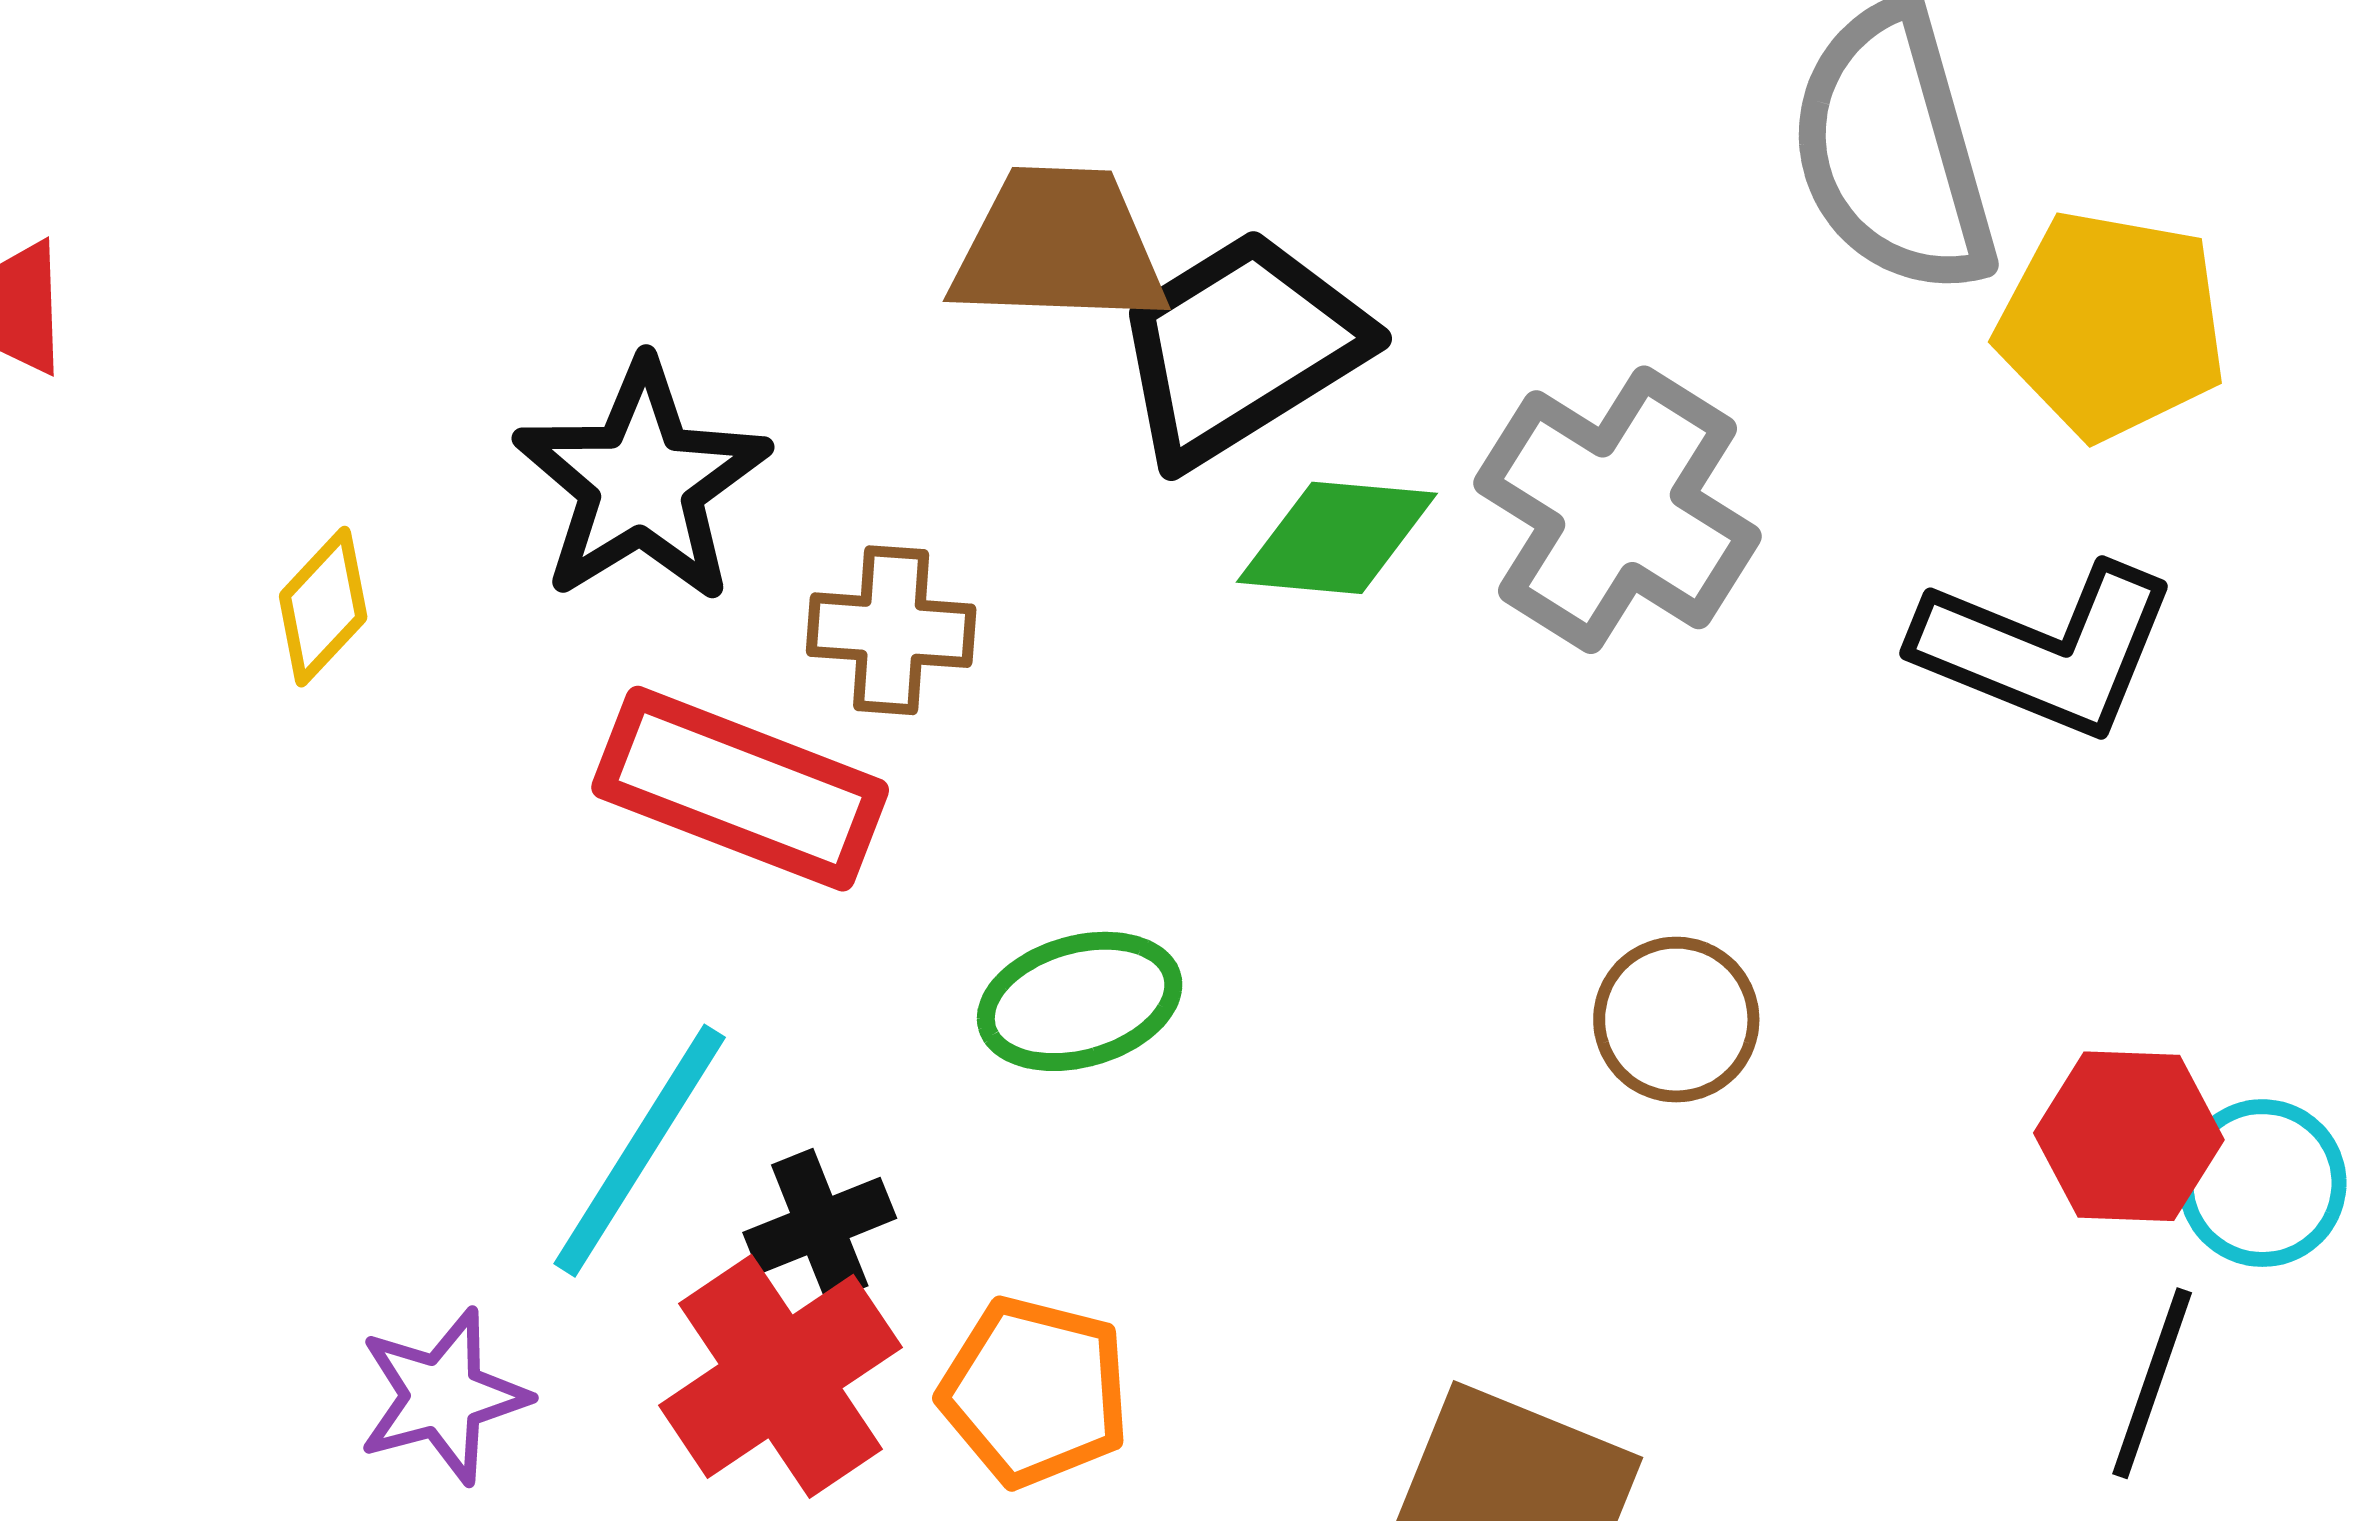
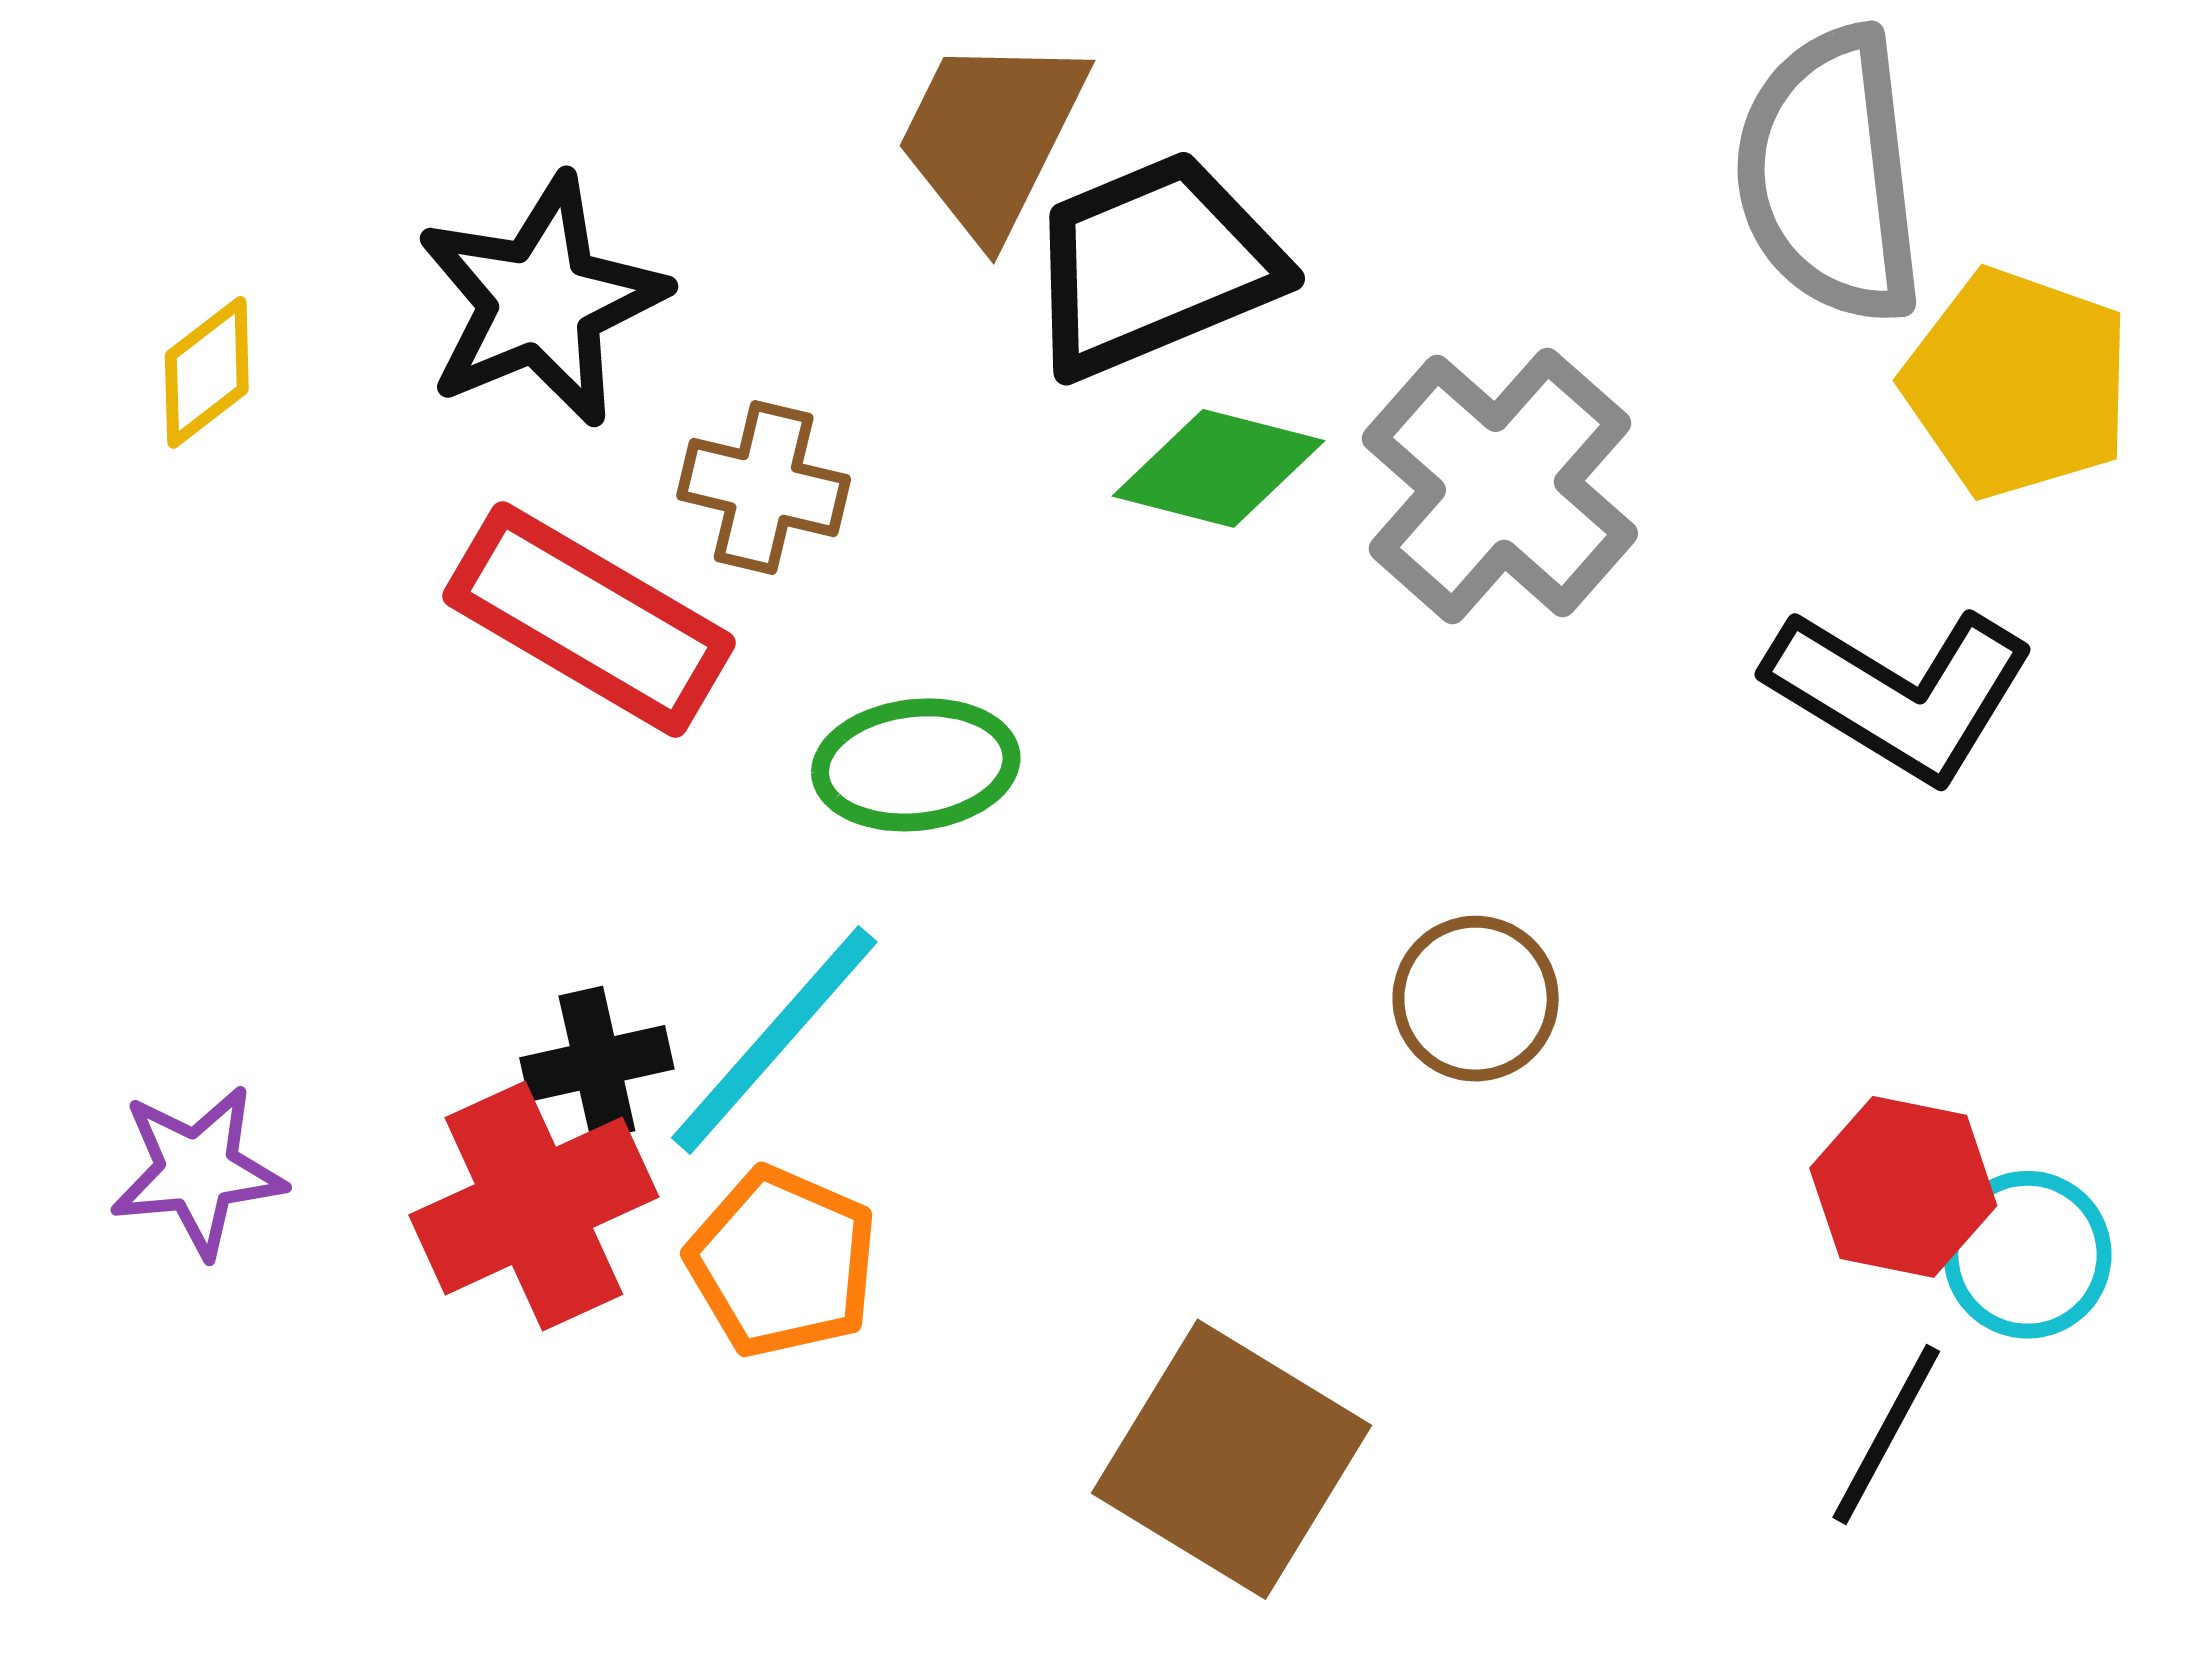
brown trapezoid: (1059, 246) -> (991, 136), turned -75
green ellipse: (1080, 1001) -> (916, 765), moved
cyan line: (640, 1151) -> (774, 1040), moved

